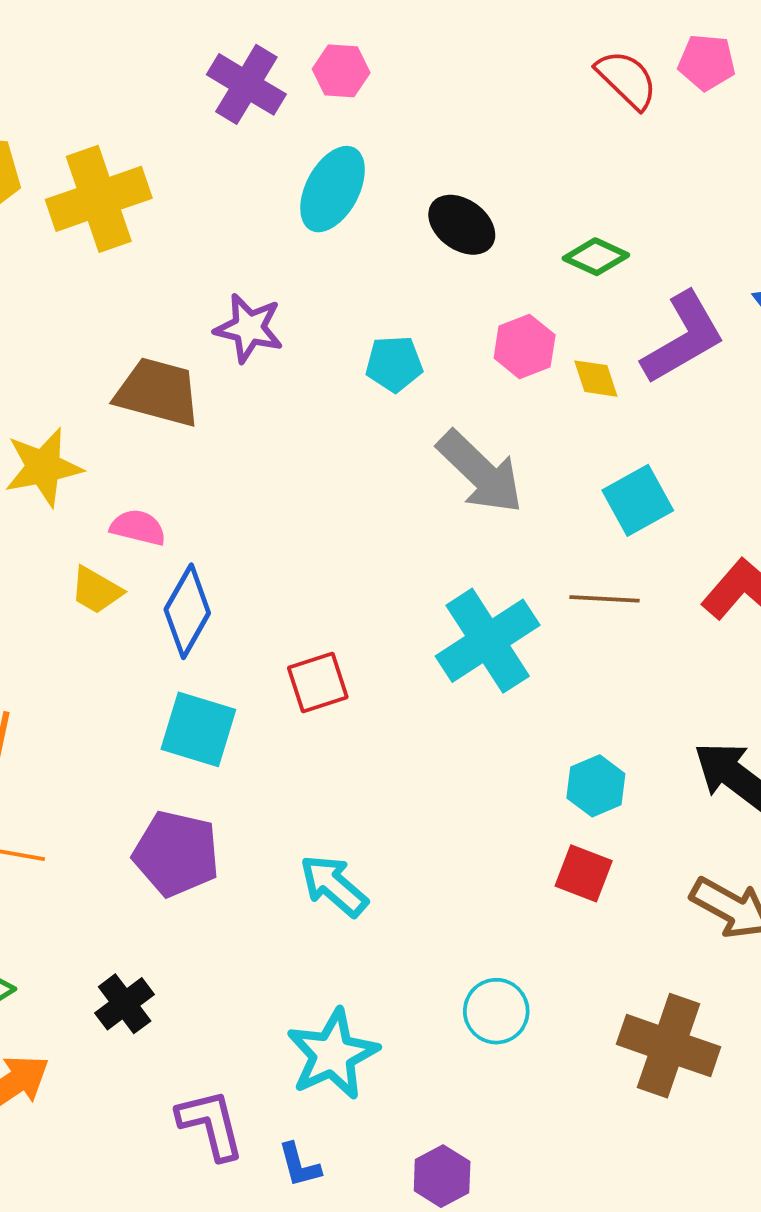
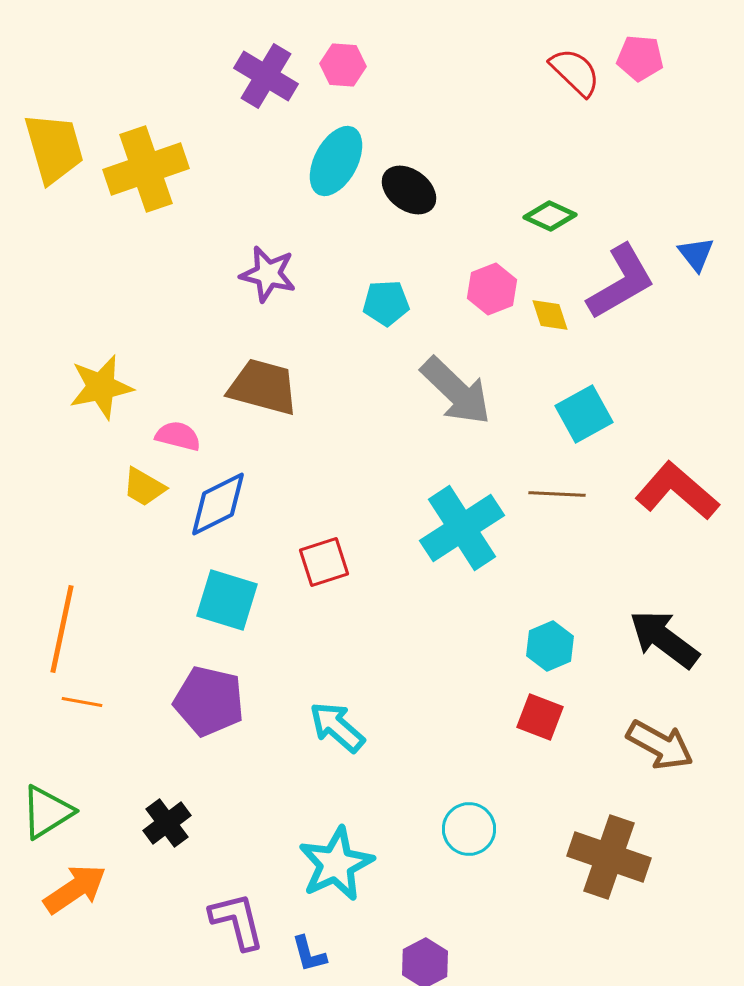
black ellipse: (462, 225) -> (409, 190), moved
brown trapezoid: (158, 392) -> (263, 387), moved
blue diamond: (187, 611) -> (218, 504), turned 34

